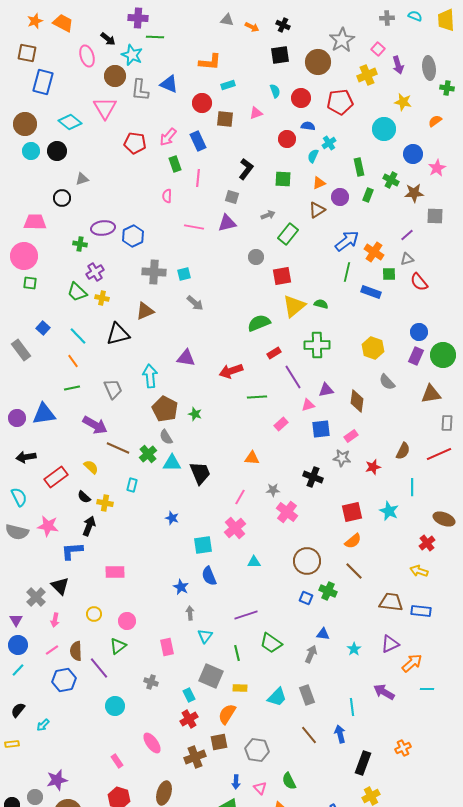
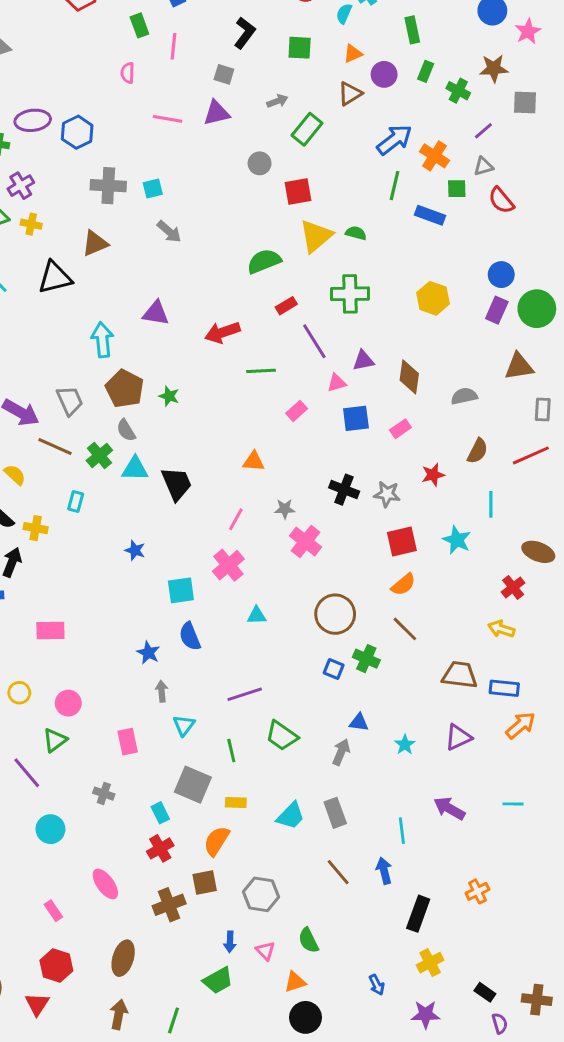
green cross: (391, 180) -> (458, 91), moved
gray semicircle: (387, 382) -> (464, 396), moved, turned 120
gray trapezoid: (113, 389) -> (70, 401), moved
gray star: (342, 458) -> (387, 494), moved
orange arrow: (412, 663) -> (521, 725), moved

